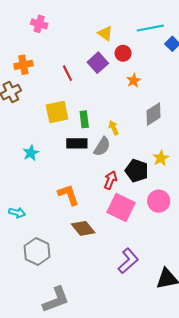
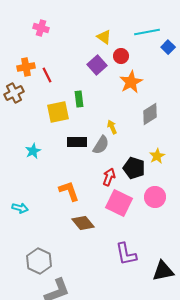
red line: (67, 73) -> (47, 75), moved
orange star: (134, 81) -> (131, 82), size x1.6
green rectangle: (84, 119) -> (79, 99), moved
gray hexagon: (37, 251) -> (39, 261), moved
purple L-shape: (128, 261) -> (126, 254), turned 120

